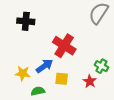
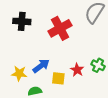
red cross: (64, 46) -> (60, 28), moved, turned 30
red star: (90, 81) -> (77, 70), moved

